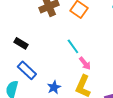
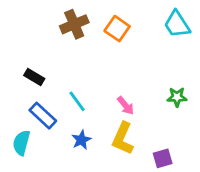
cyan line: (73, 46) -> (77, 101), moved

